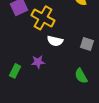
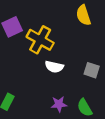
purple star: (38, 62) -> (59, 104), moved

